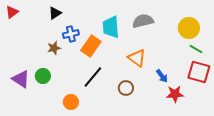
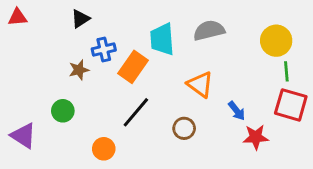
red triangle: (12, 12) -> (18, 17), turned 32
green line: (196, 49) -> (286, 71), turned 56
purple triangle: (21, 79) -> (23, 136), moved

